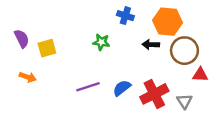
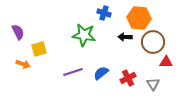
green star: (101, 42) -> (84, 35), size x1.6
yellow square: (47, 48) -> (39, 49), moved
red cross: (154, 94) -> (128, 78), size x0.7

